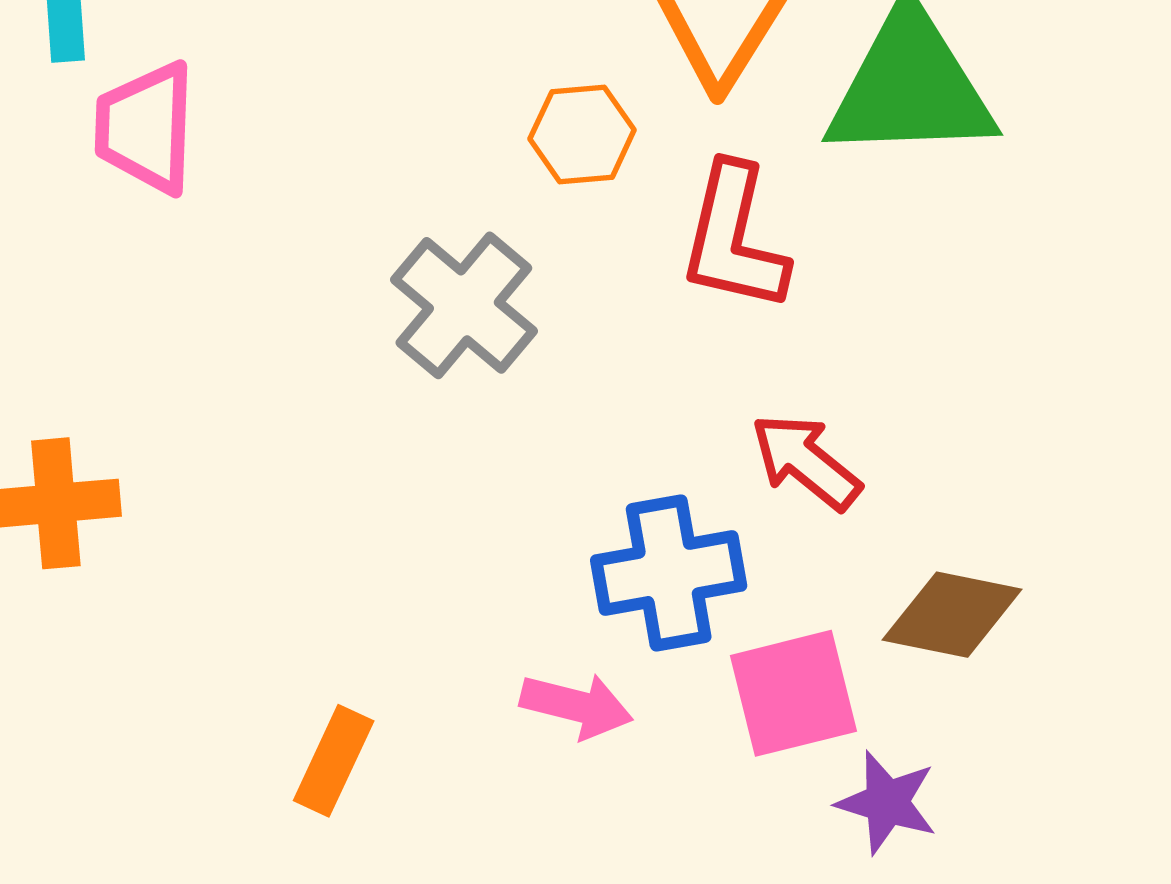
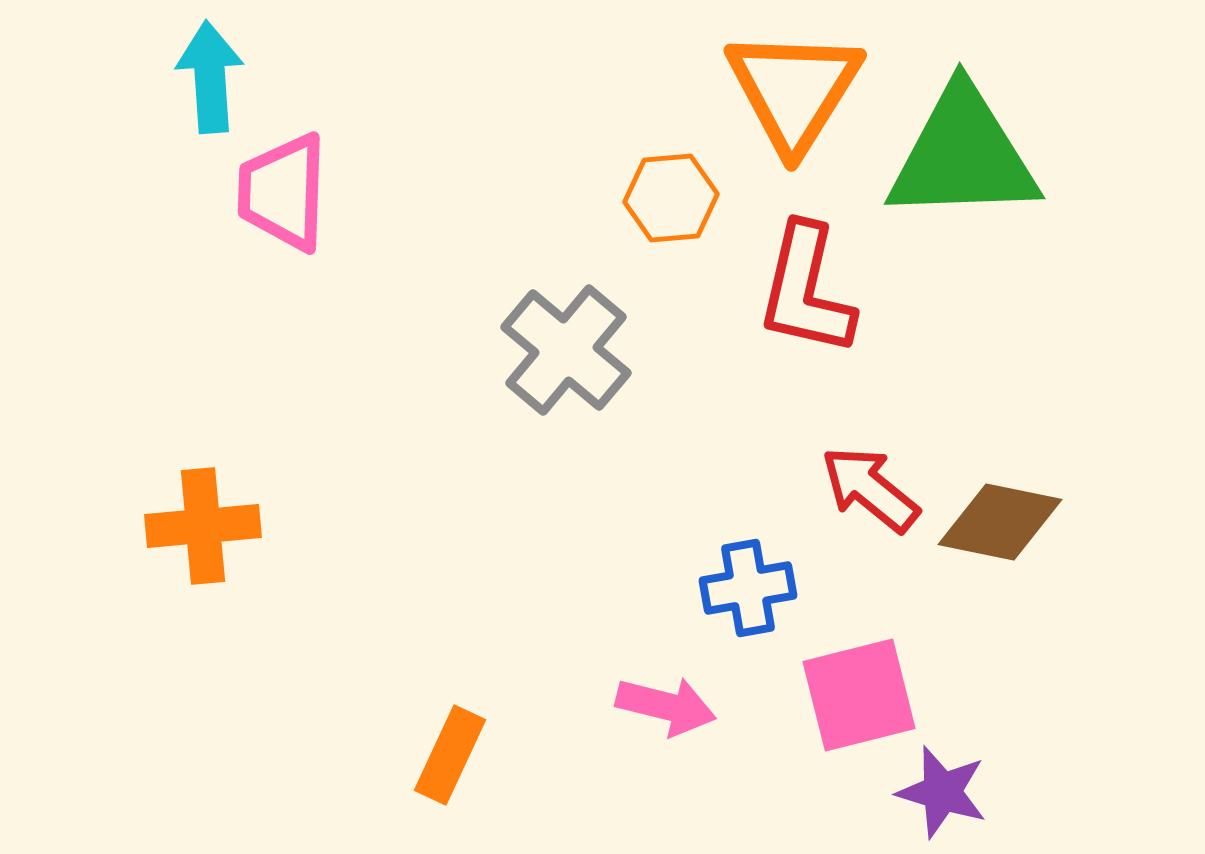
blue cross: (669, 573) -> (748, 588), size x0.7
brown diamond: (952, 615) -> (1000, 522), moved

